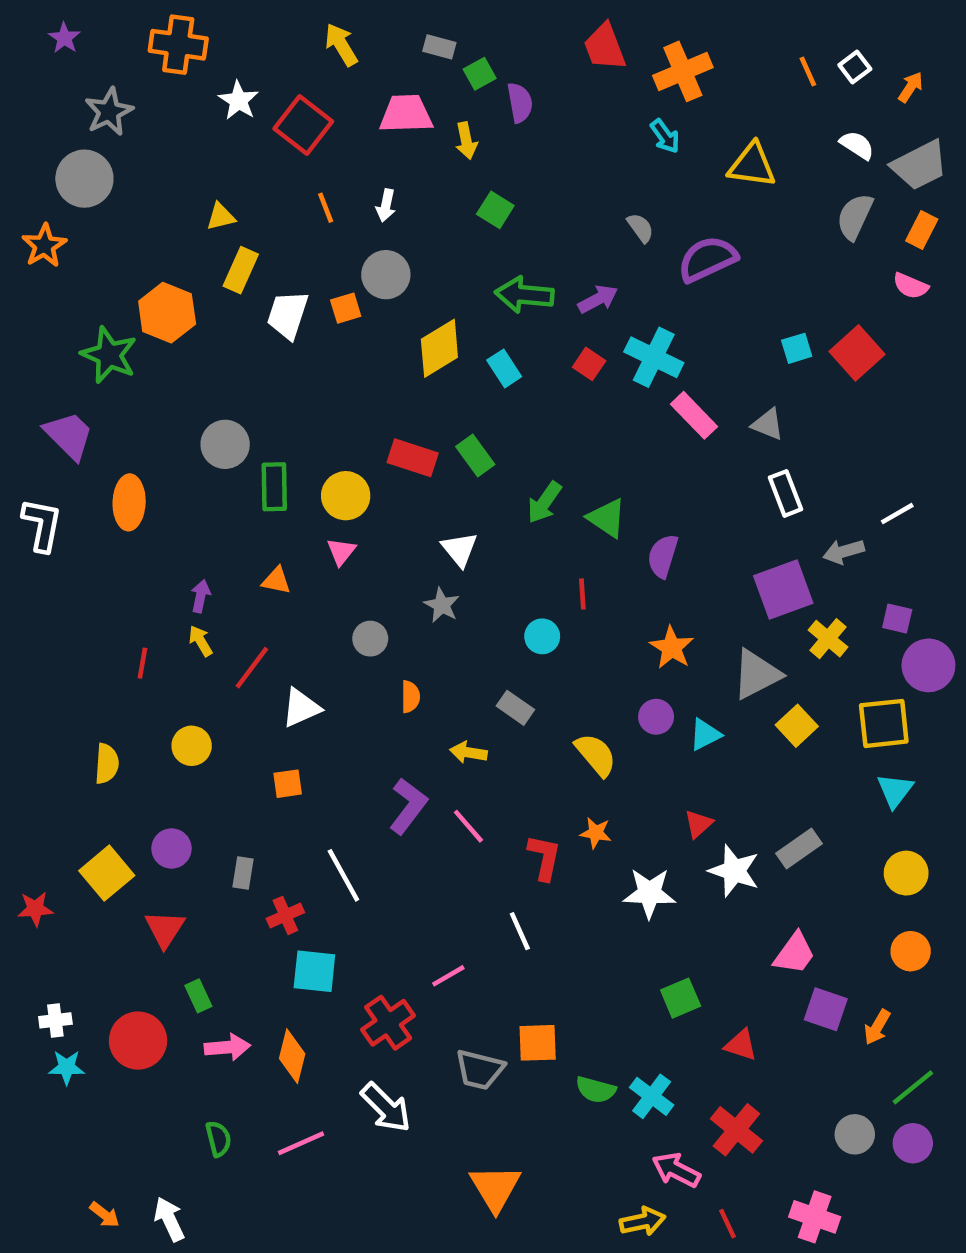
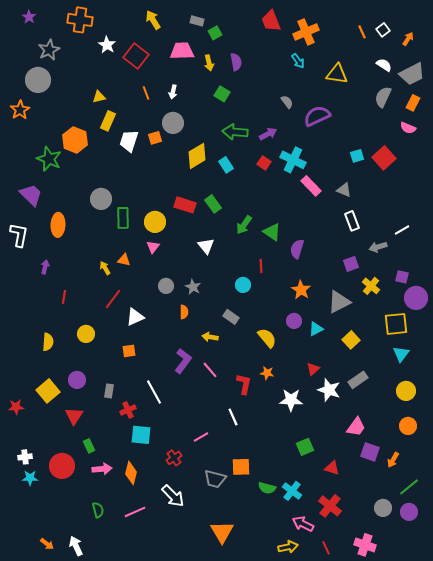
purple semicircle: (520, 103) -> (236, 62), moved
purple square: (783, 589) -> (351, 264), size x0.6
purple arrow: (201, 596) -> (45, 267), moved
gray star: (442, 605) -> (193, 287), moved
yellow arrow: (201, 641) -> (105, 268), moved
yellow square: (797, 726) -> (351, 340), moved
red cross: (388, 1023) -> (174, 458), size x0.7

